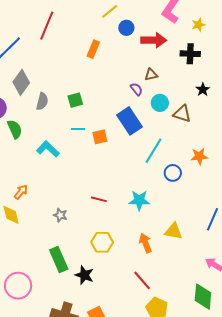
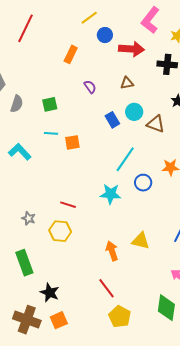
purple semicircle: (136, 89) -> (90, 87), moved
blue rectangle: (129, 121) -> (112, 120), moved, size x0.6
cyan star: (139, 200) -> (111, 194), moved
yellow hexagon: (102, 242) -> (60, 231), moved
black star: (84, 275) -> (50, 293), moved

